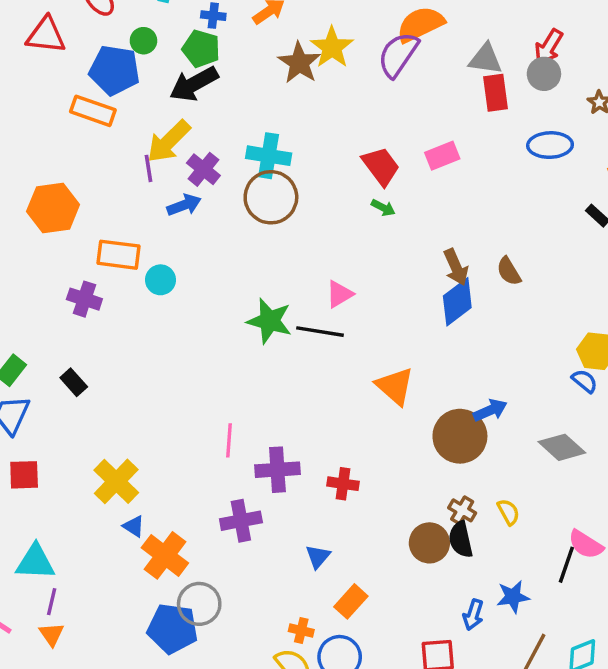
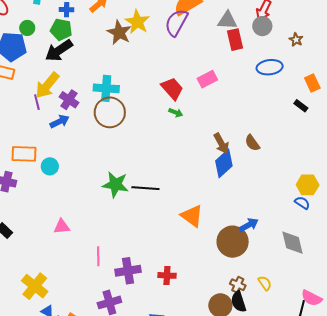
pink triangle: (339, 294) -> (62, 227), moved, turned 30
gray diamond: (562, 447) -> (293, 243), turned 40

